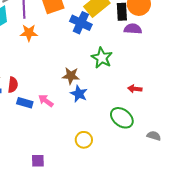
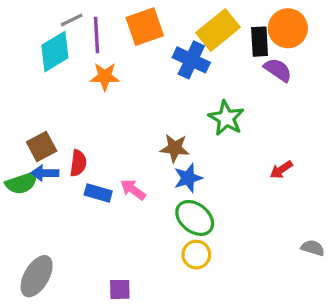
purple semicircle: (133, 29) -> (278, 70), turned 30
red arrow: (135, 89) -> (281, 170), turned -40
blue star: (79, 94) -> (188, 178), turned 30
green ellipse: (122, 118) -> (195, 218), moved

